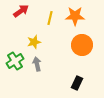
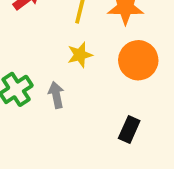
yellow star: (34, 42) -> (80, 55), moved

